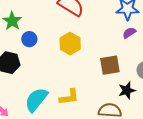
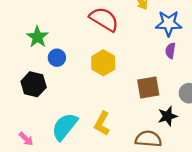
purple semicircle: (129, 33) -> (170, 51), turned -48
yellow L-shape: (69, 97) -> (102, 124), turned 125

